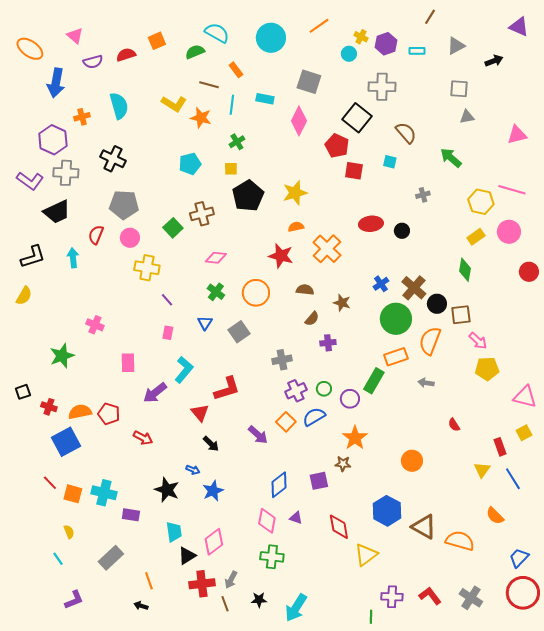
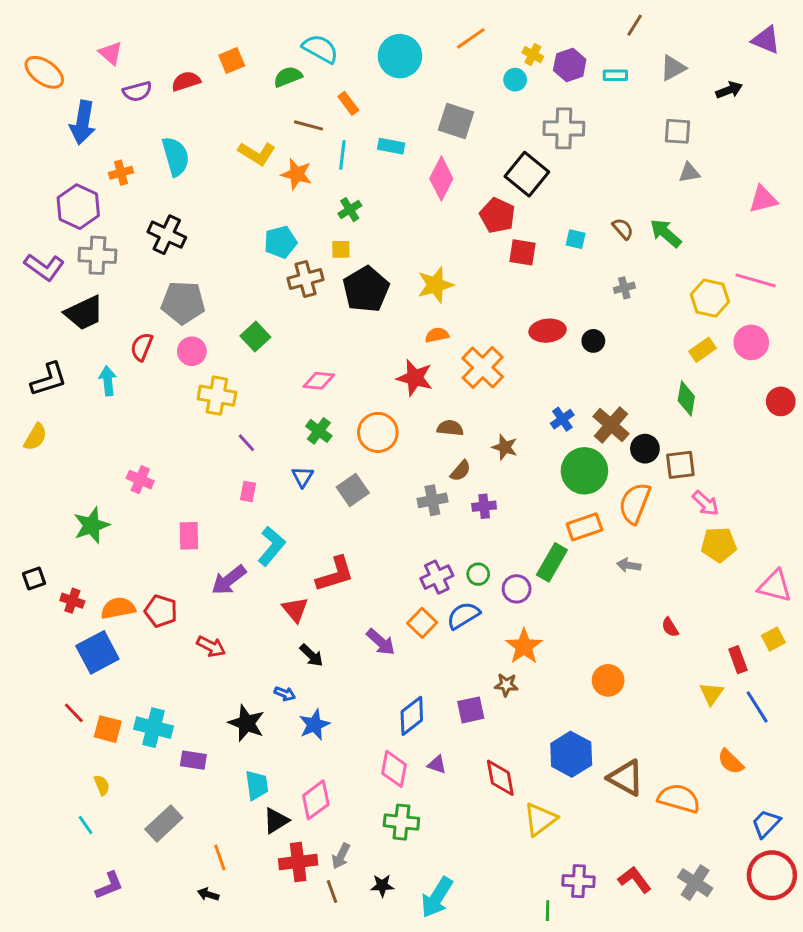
brown semicircle: (406, 133) -> (623, 229), moved, size x0.7
brown cross: (202, 214) -> (306, 279), moved
gray cross: (282, 360) -> (432, 500), moved

